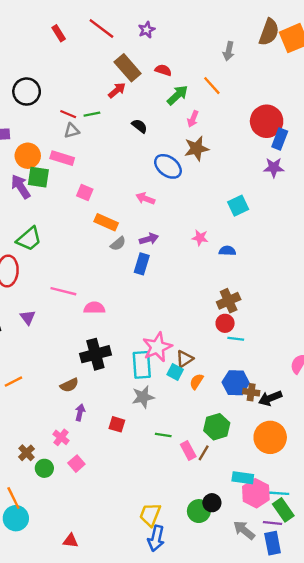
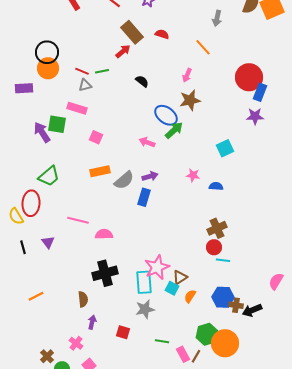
green arrow: (177, 95) -> (174, 130), moved
orange circle: (28, 156) -> (48, 68), moved
orange rectangle: (106, 222) -> (100, 171), moved, turned -36
gray semicircle: (118, 244) -> (124, 180), size x1.5
brown semicircle: (69, 385) -> (83, 299), turned -70
orange circle: (270, 437) -> (225, 343), moved

